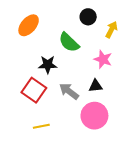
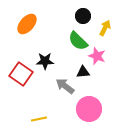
green semicircle: (69, 42) -> (78, 41), moved
black triangle: (96, 86) -> (83, 72), moved
red square: (34, 90) -> (21, 74), moved

